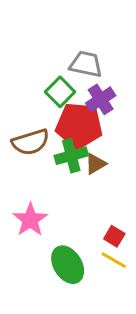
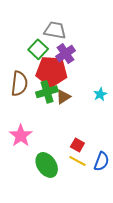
brown semicircle: (31, 142) -> (19, 84), turned -65

